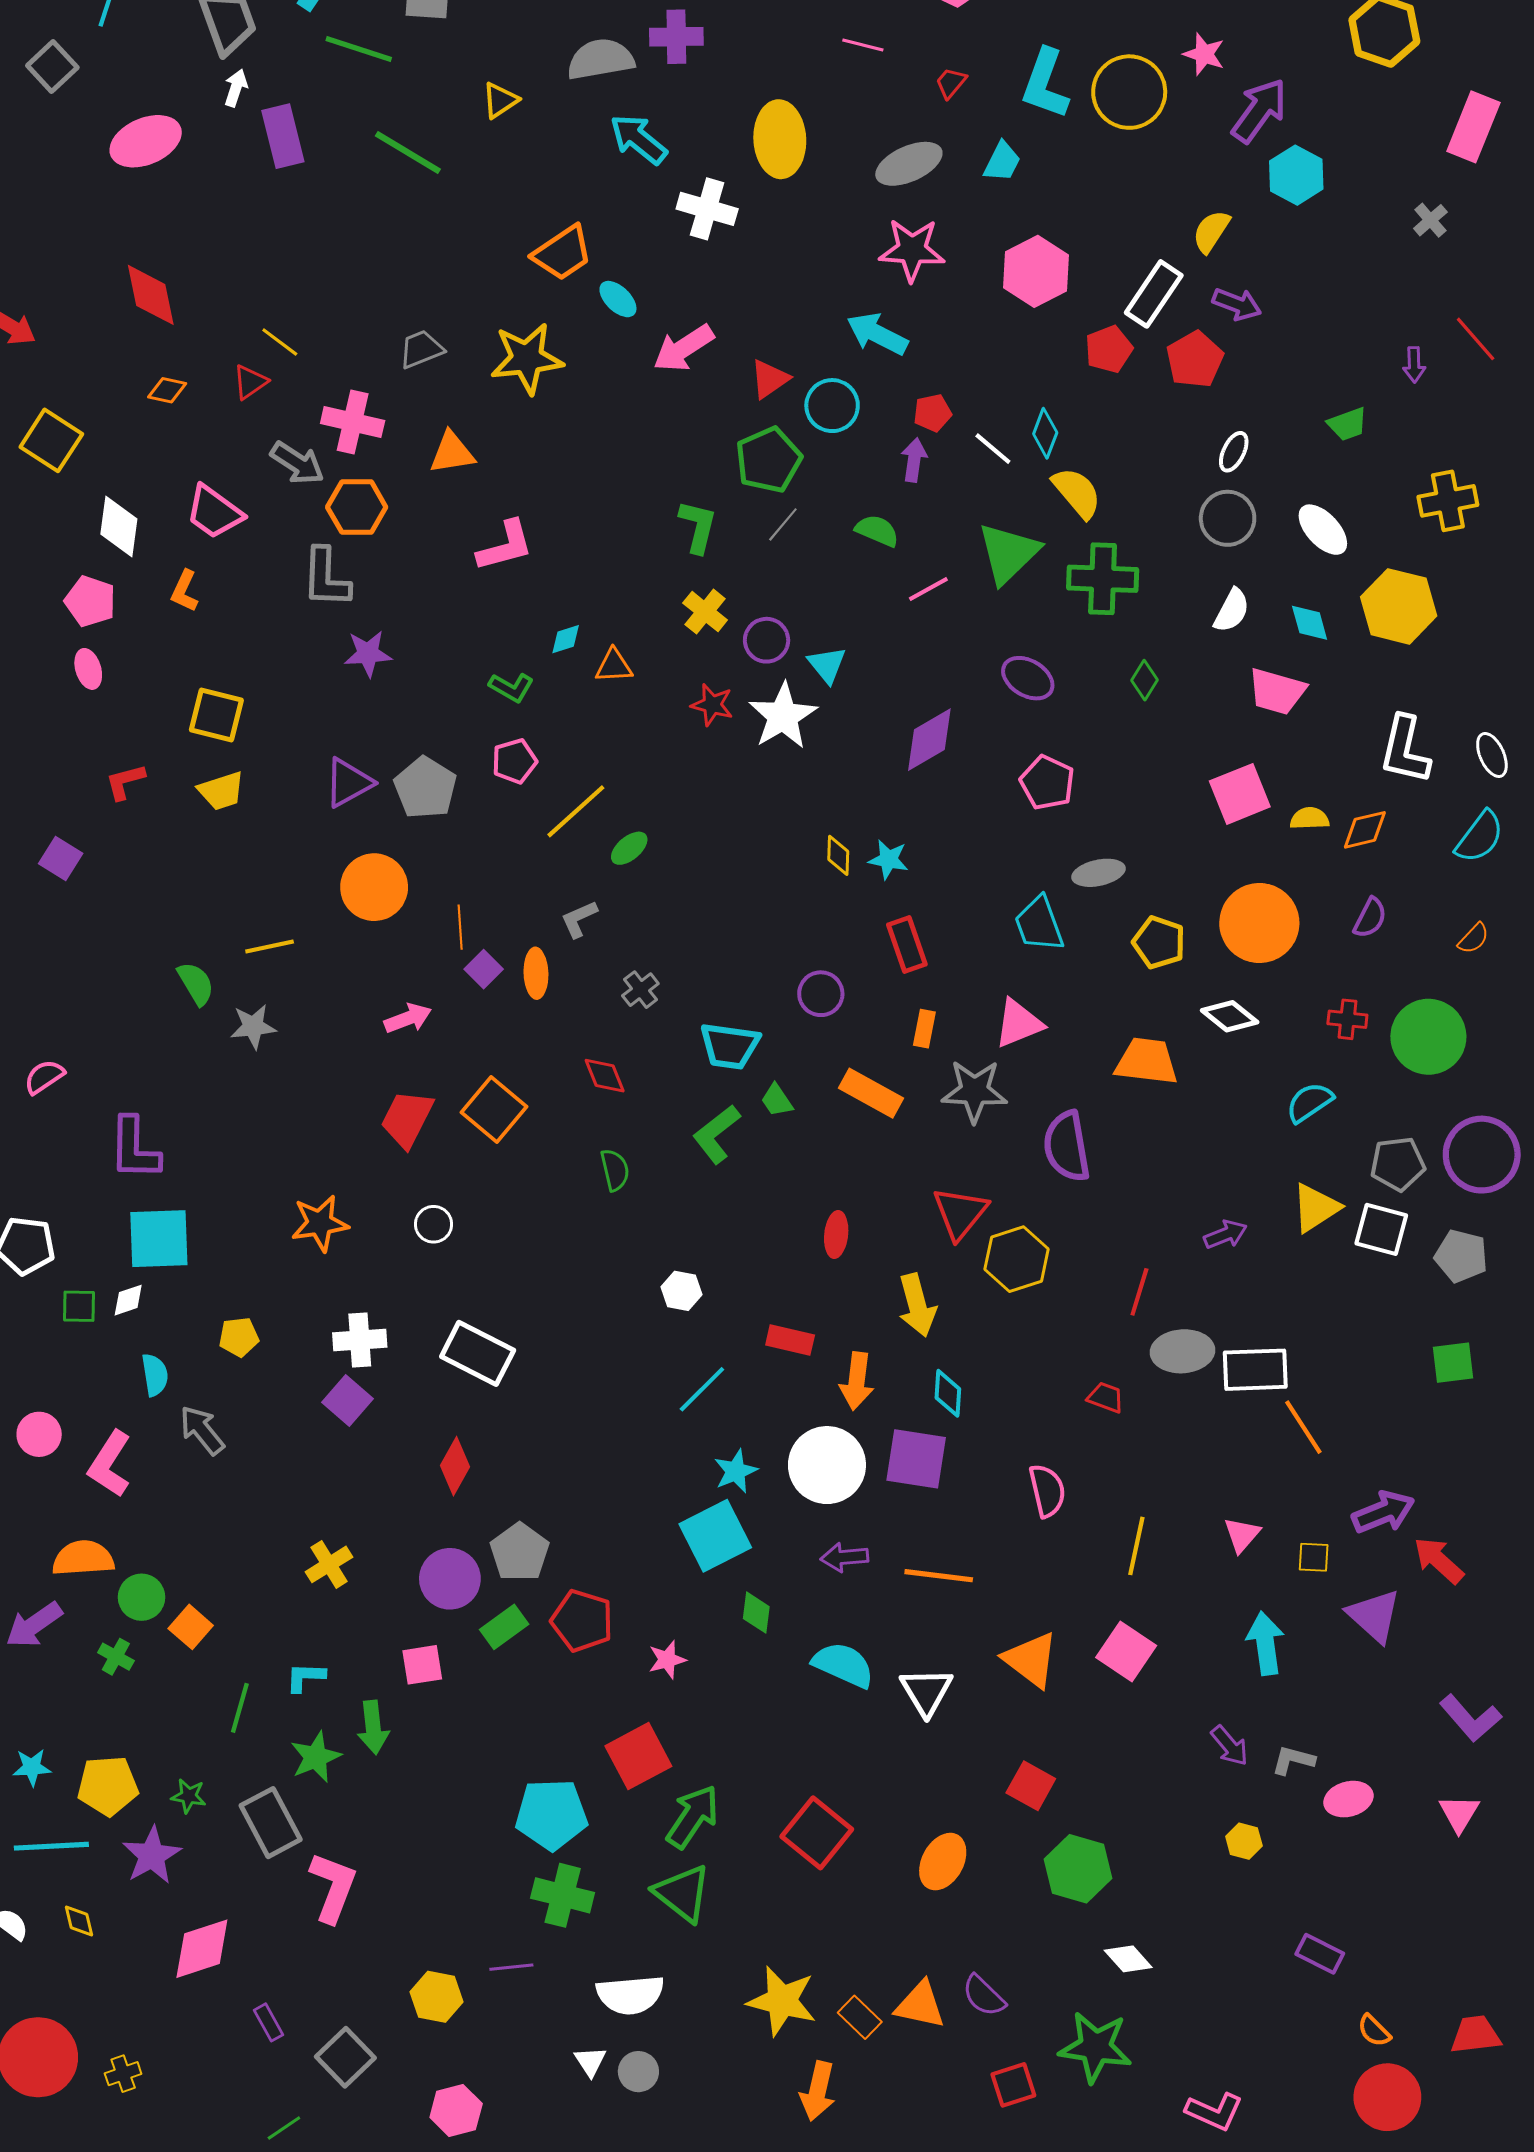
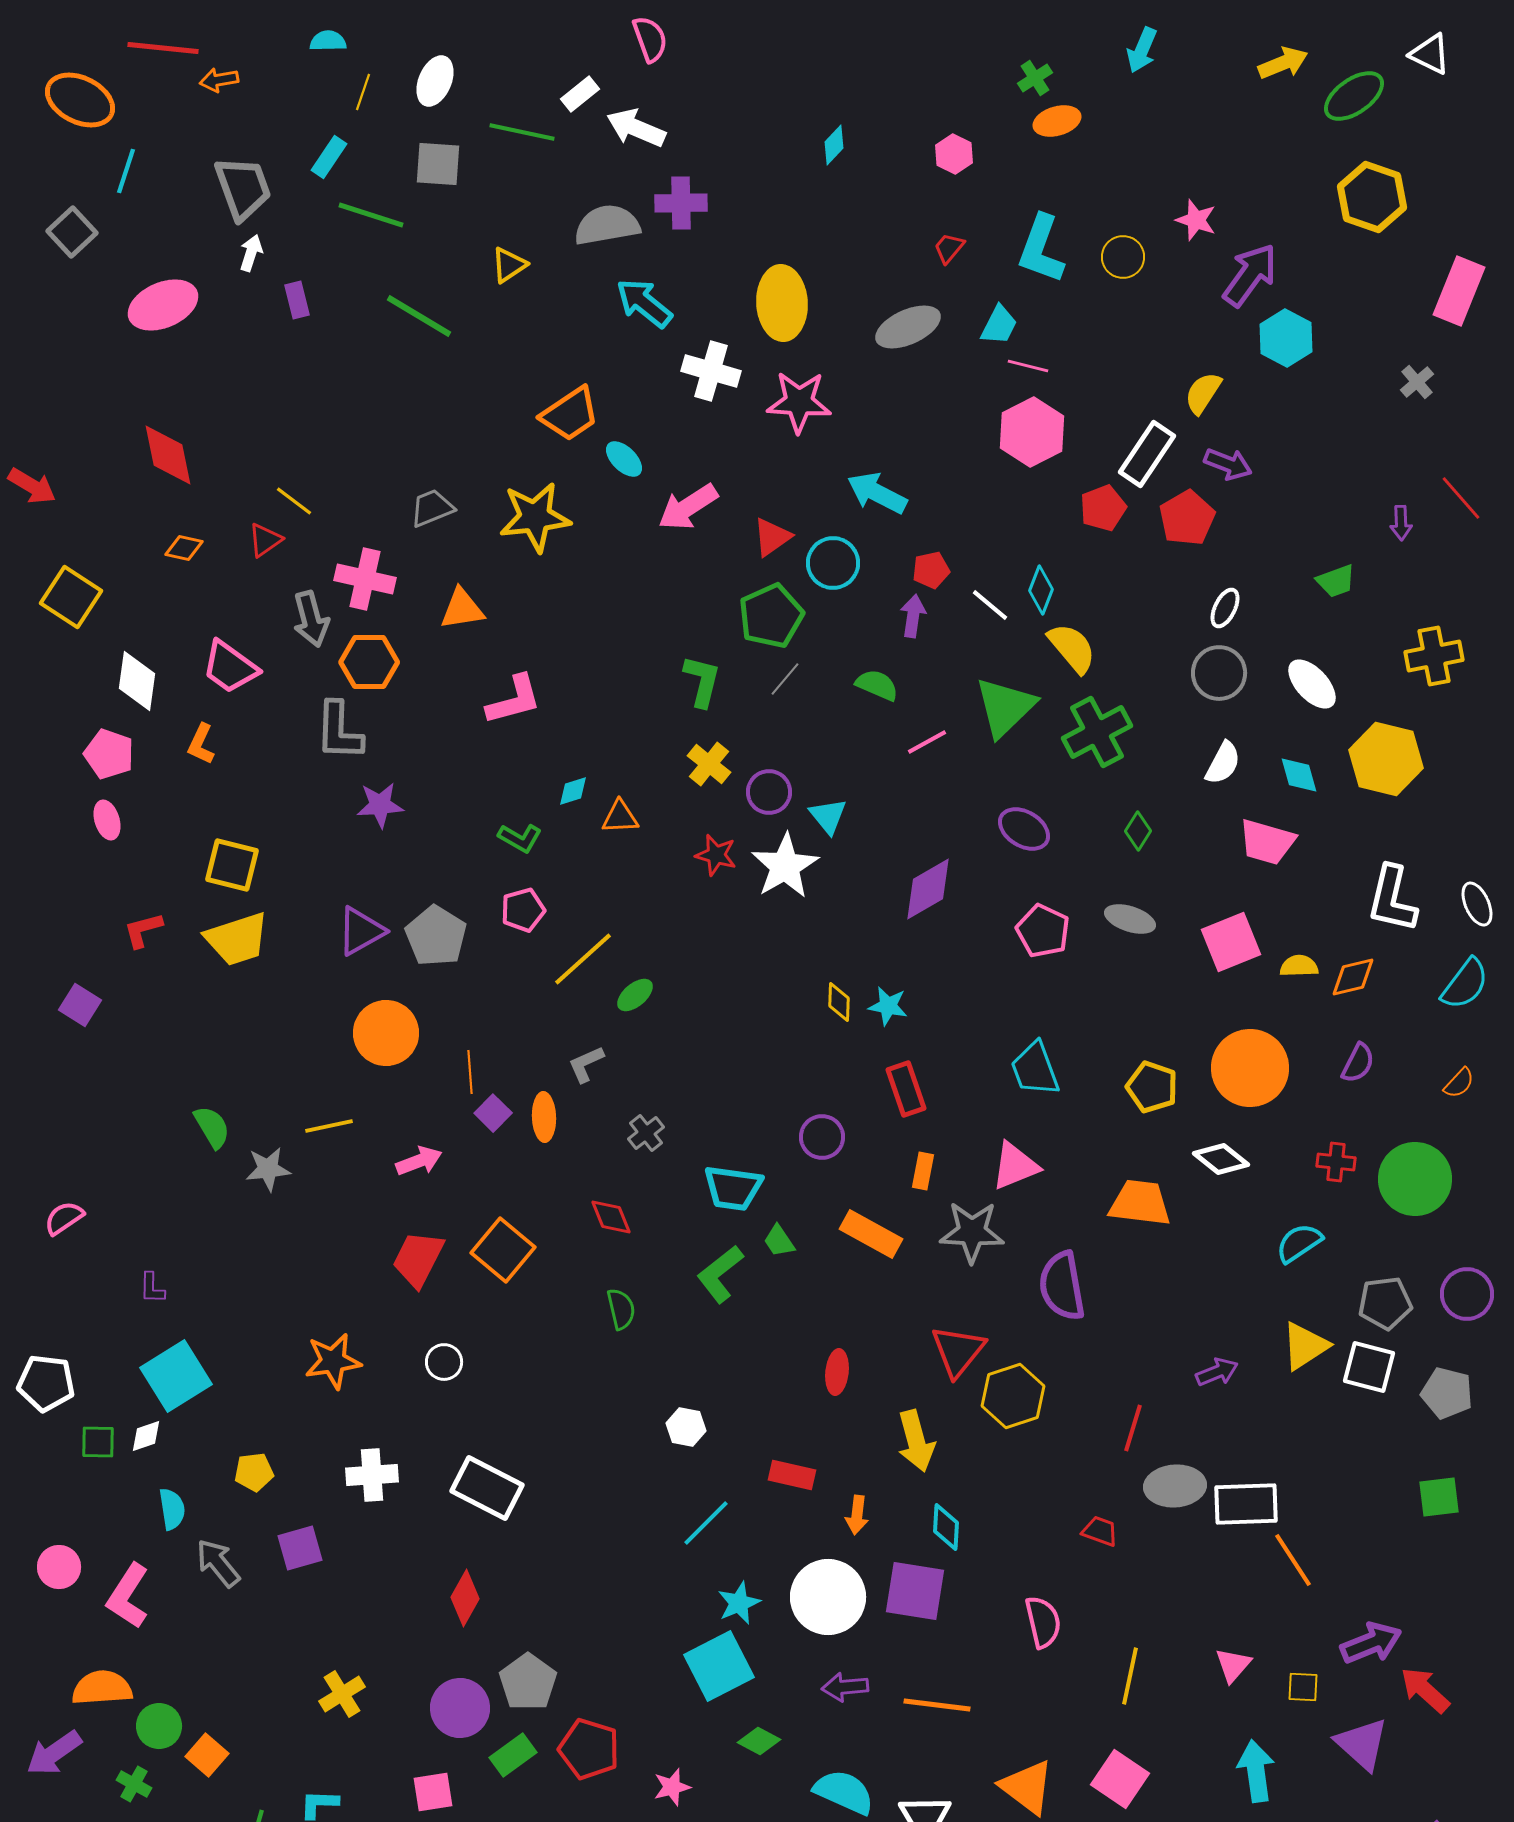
pink line: (863, 45) -> (1028, 366), moved
yellow circle: (1129, 92) -> (1123, 257), size x0.6
purple rectangle: (283, 136) -> (297, 300), size x0.6
pink star: (912, 250) -> (799, 402), moved
gray arrow: (297, 463) -> (311, 619), turned 42
green cross: (1103, 579) -> (1097, 732), turned -30
yellow trapezoid: (221, 791) -> (237, 939), size x1.4
gray ellipse: (1098, 873) -> (1130, 919), moved, turned 30
yellow line: (270, 947) -> (329, 1126), moved
purple L-shape: (134, 1148) -> (152, 1288), size x0.5
purple circle: (1482, 1155) -> (1467, 1294), size x0.7
cyan square: (159, 1239) -> (176, 1376), turned -30
orange arrow: (857, 1381) -> (857, 1515), size x0.7
purple square: (347, 1400) -> (300, 1548), moved, turned 33
green diamond: (756, 1613) -> (759, 1741), turned -69

